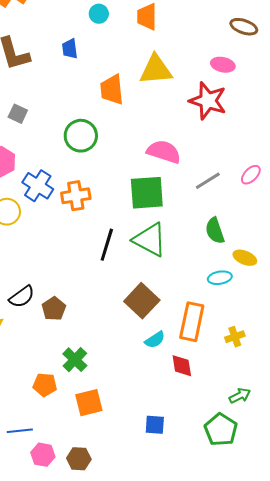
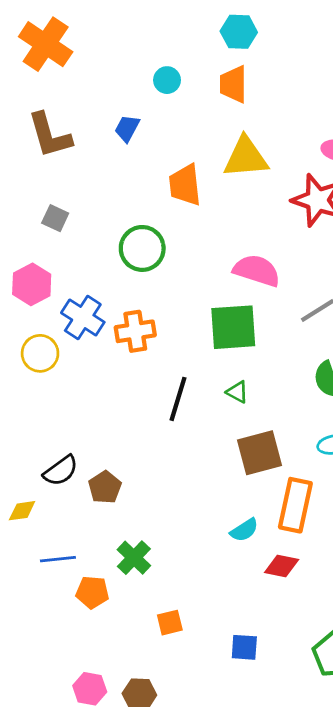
blue trapezoid: (70, 49) -> (127, 128), turned 35
green triangle: (150, 240) -> (237, 392), size x0.5
brown square: (142, 301) -> (259, 453), moved, turned 32
red diamond: (182, 366) -> (282, 566), turned -70
orange square: (89, 403) -> (170, 623), moved, size x0.7
blue line: (20, 431) -> (58, 559), moved

